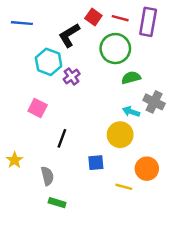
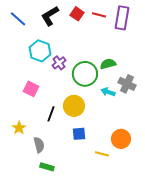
blue line: (22, 23) -> (18, 19), turned 36
black L-shape: (69, 35) -> (50, 16), moved
green circle: (115, 49) -> (85, 74), moved
yellow circle: (120, 135) -> (74, 106), moved
yellow star: (15, 160) -> (19, 128), moved

